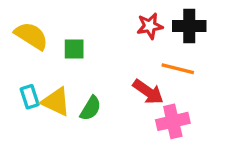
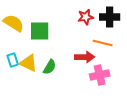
green square: (74, 49) -> (40, 31), size x1.5
red arrow: (148, 92) -> (85, 57), turned -36

